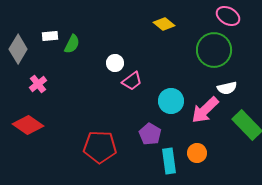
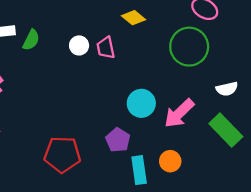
white circle: (115, 63) -> (79, 45), moved
pink trapezoid: (132, 81) -> (106, 48), moved, turned 115
white semicircle: (227, 88) -> (227, 89), moved

